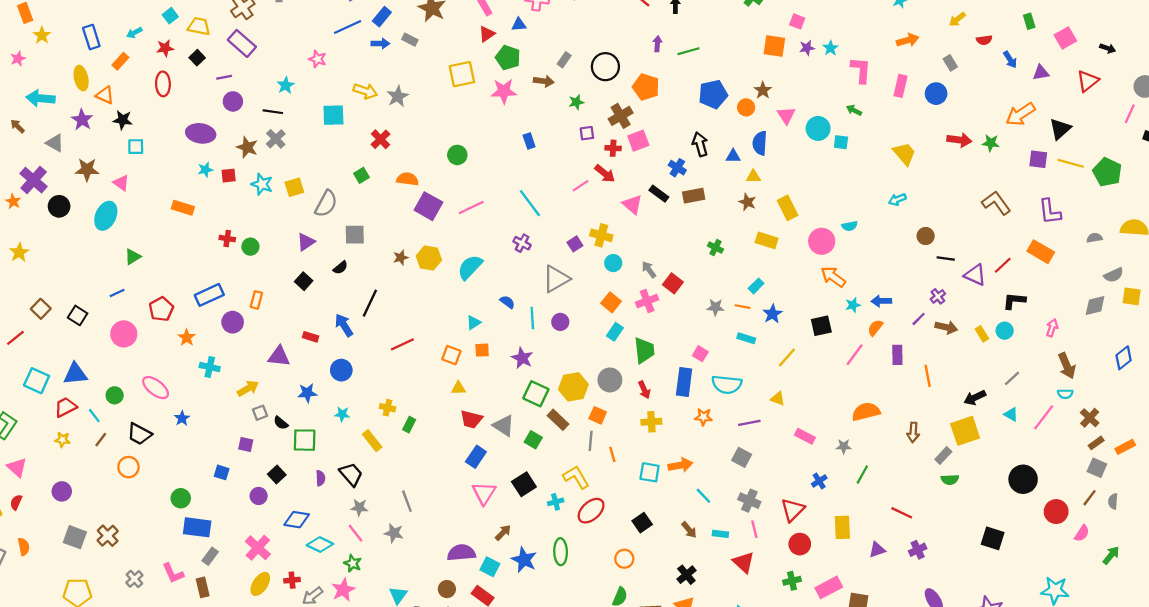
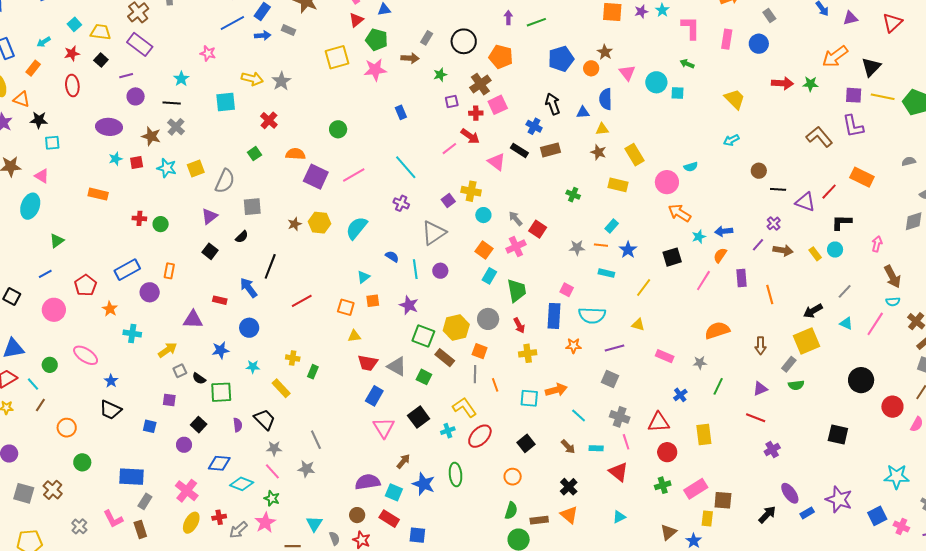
purple L-shape: (1050, 212) -> (853, 126), moved
black trapezoid: (139, 434) -> (110, 410), moved
green circle: (181, 498) -> (82, 462), moved
red triangle: (793, 510) -> (659, 422), turned 45
purple triangle: (877, 550) -> (760, 389), moved

